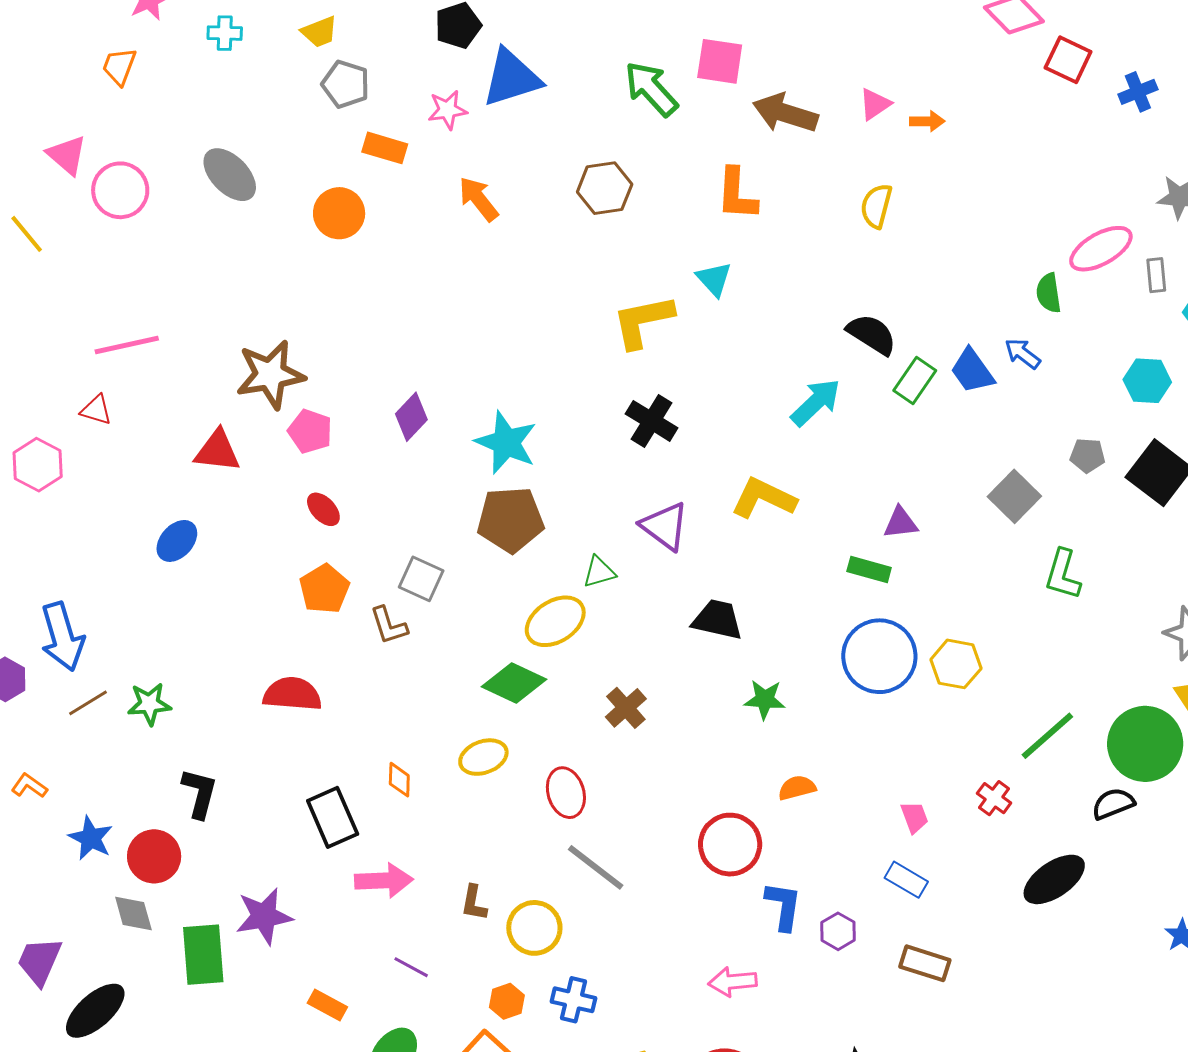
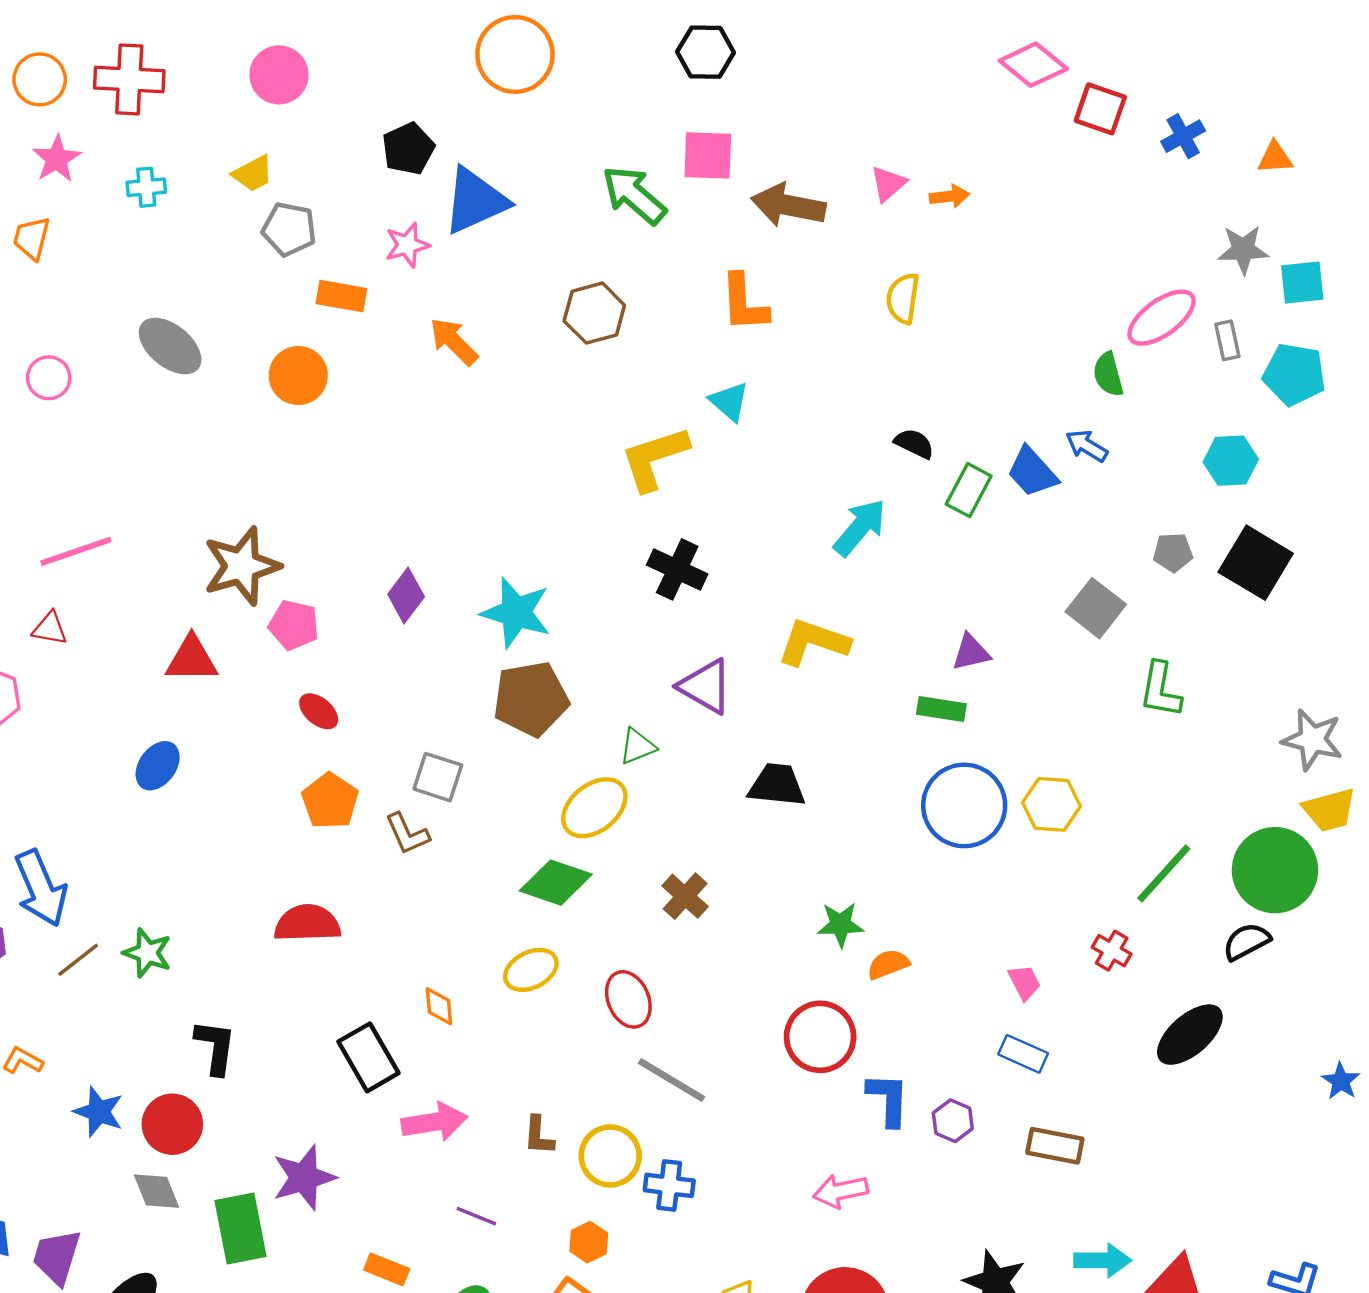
pink circle: (120, 190) -> (49, 378), size x0.7
black semicircle: (872, 334) -> (914, 444), size x0.7
green star: (765, 700) -> (841, 925), moved
green star: (149, 704) -> (147, 953), turned 30
blue cross: (574, 1000) -> (669, 1185), moved

